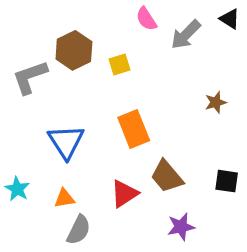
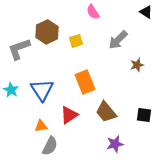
gray arrow: (186, 35) -> (118, 40), moved
cyan star: (17, 189) -> (11, 90), moved
red triangle: (124, 194) -> (69, 115), moved

